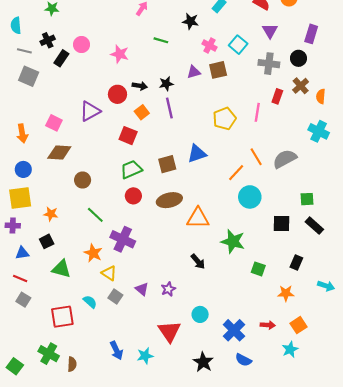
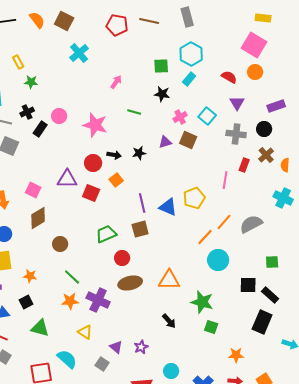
purple rectangle: (311, 34) -> (276, 106), turned 54
pink cross: (210, 46) -> (180, 117), turned 32
pink star: (120, 54) -> (95, 125), size x1.4
brown square: (218, 70) -> (188, 140), turned 36
purple line: (169, 108) -> (142, 203), moved
purple triangle: (90, 111) -> (67, 179), turned 30
yellow pentagon: (224, 119) -> (194, 198), moved
red square: (128, 136) -> (91, 193), moved
brown diamond: (59, 152) -> (38, 218), turned -35
blue triangle: (197, 154) -> (168, 207), moved, turned 42
orange line: (256, 157) -> (224, 222), turned 72
red circle: (133, 196) -> (122, 258), moved
brown ellipse: (169, 200) -> (130, 283), moved
black rectangle: (314, 226) -> (270, 295), moved
orange star: (93, 253) -> (70, 301), moved, turned -30
black rectangle: (296, 263) -> (262, 322), size x1.6
green square: (258, 269) -> (211, 327), moved
orange star: (286, 293) -> (236, 355), moved
gray square: (115, 296) -> (102, 364), moved
cyan semicircle: (90, 302) -> (67, 359), size x1.5

